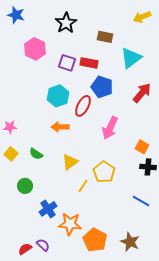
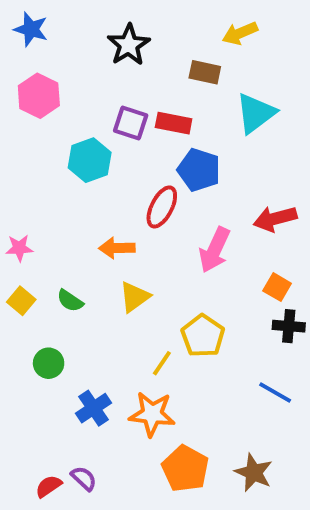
yellow arrow: (142, 17) -> (240, 33), moved
pink hexagon: (35, 49) -> (39, 96), moved
red arrow: (142, 93) -> (275, 219), moved, turned -145
cyan hexagon: (58, 96) -> (90, 160), moved
yellow triangle: (70, 162) -> (134, 297), moved
orange star: (70, 224) -> (152, 414), moved

